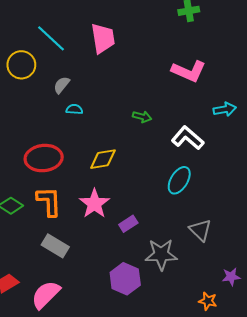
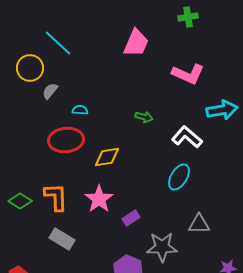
pink trapezoid: (103, 38) -> (136, 43), moved, turned 32
gray semicircle: (62, 85) -> (50, 91), moved
cyan arrow: (225, 109) -> (222, 110), size x1.4
red ellipse: (44, 158) -> (66, 140), moved
gray triangle: (200, 230) -> (199, 224), turned -45

